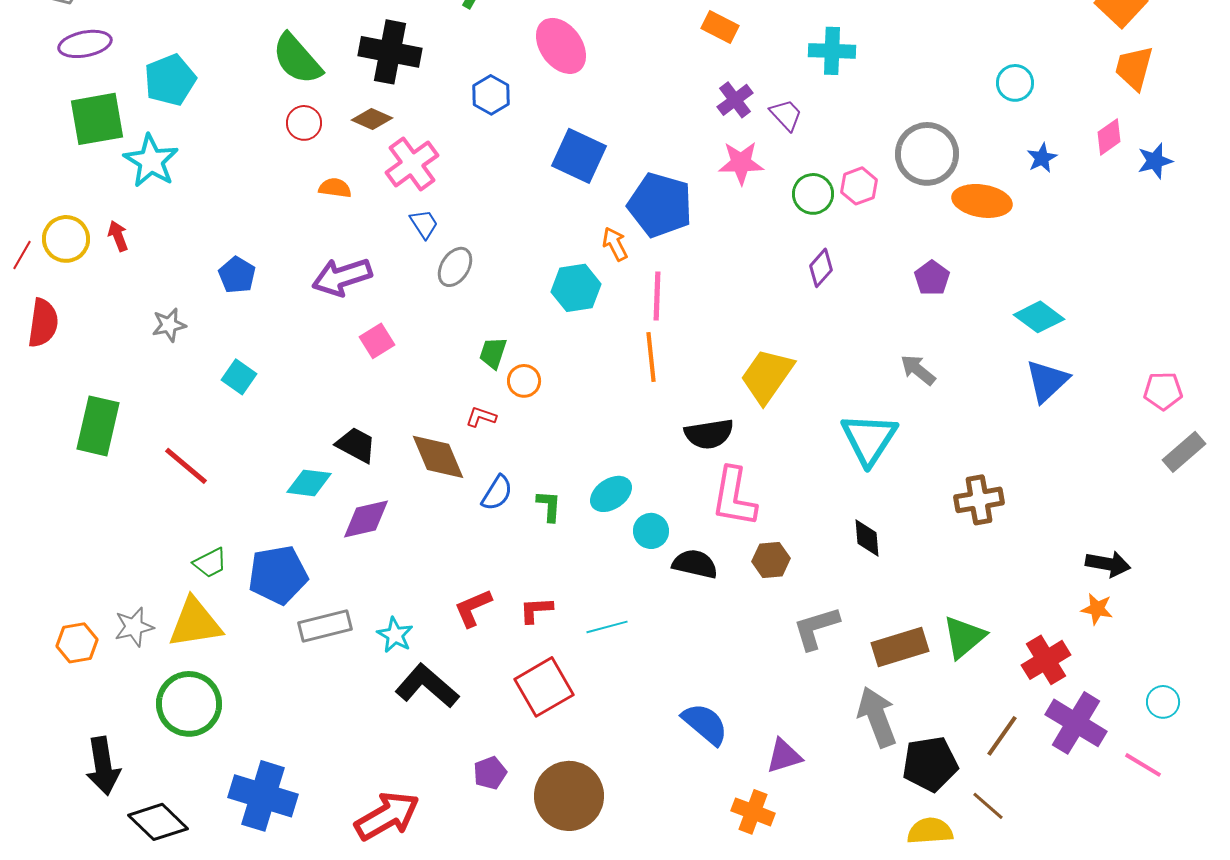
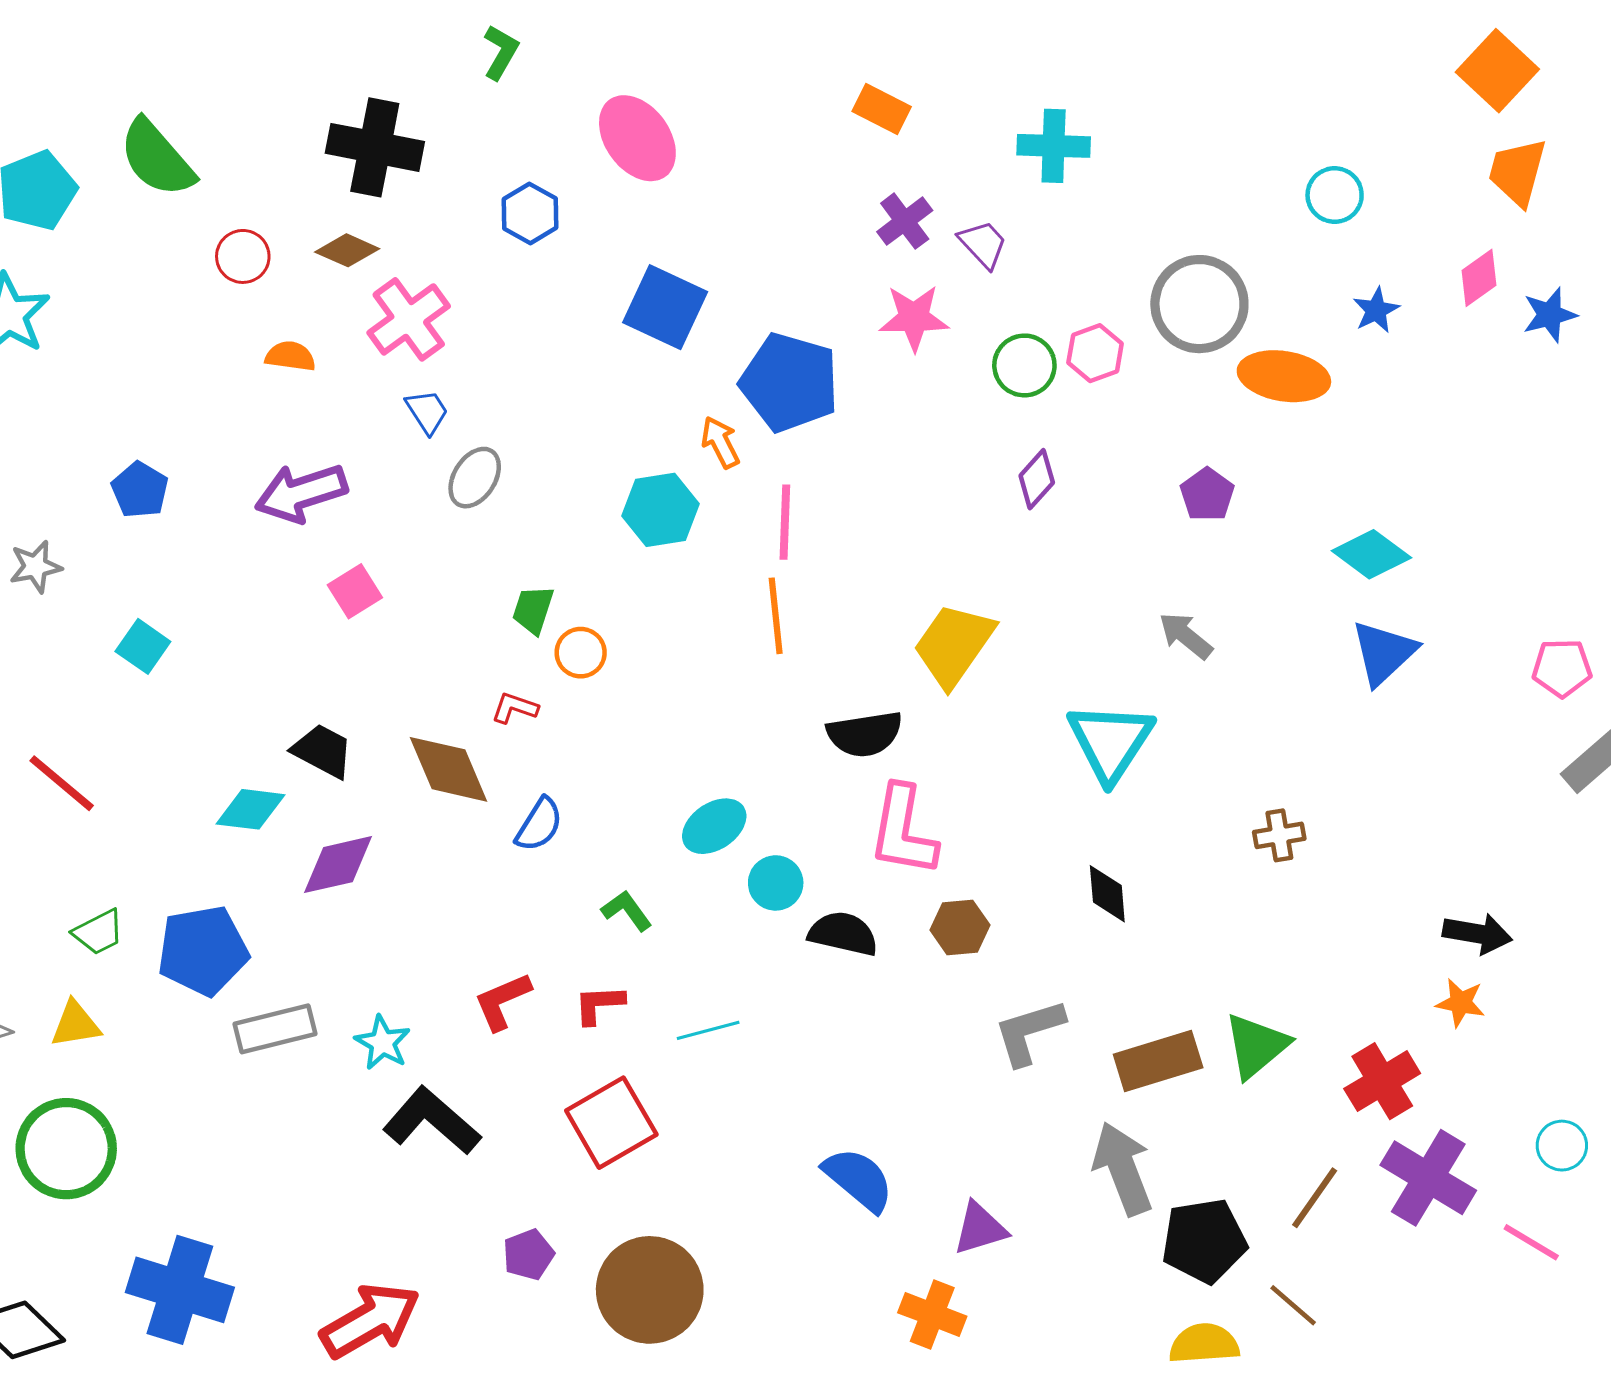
green semicircle: (297, 59) -> (157, 158), moved
brown cross: (979, 500) -> (1279, 835), size x0.7
green L-shape: (549, 506) -> (627, 911), moved, turned -40
yellow triangle: (195, 623) -> (75, 1024), size x0.6

